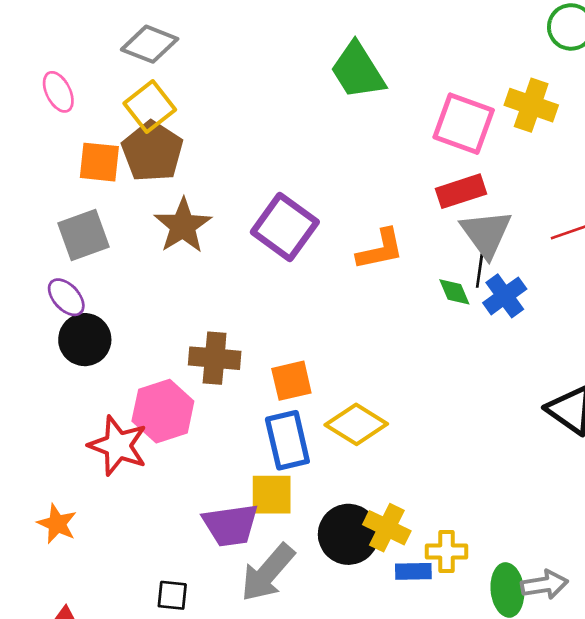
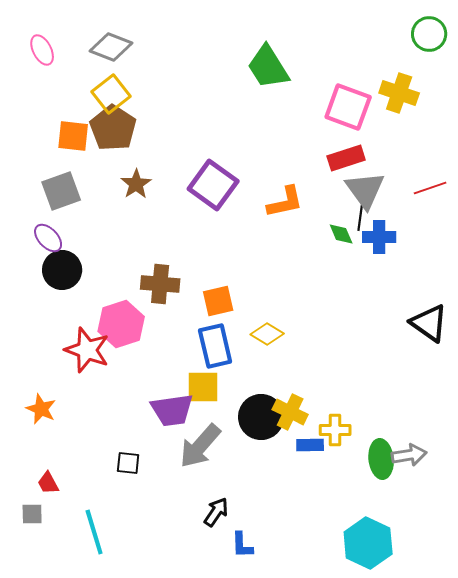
pink ellipse: (58, 92) -> (42, 50), moved
brown star: (183, 226) -> (136, 184), size x0.7
blue cross: (505, 296) -> (379, 237), turned 36
yellow diamond: (356, 424) -> (267, 334), size x0.7

